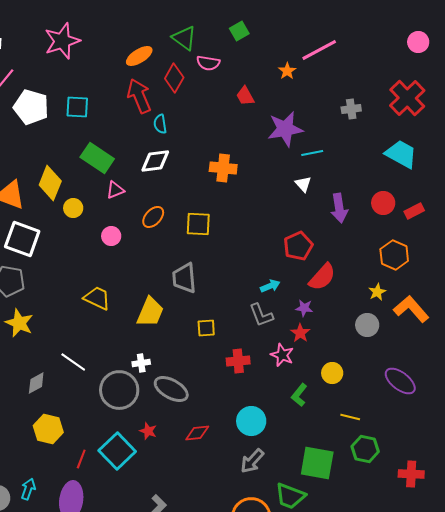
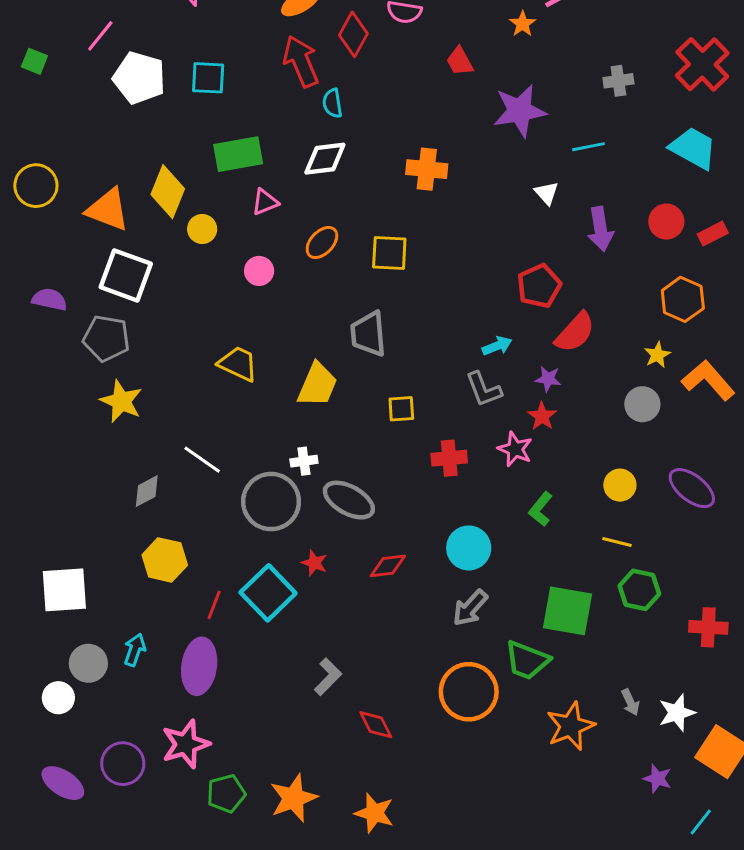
cyan line: (312, 153) -> (588, 147), moved
green rectangle: (97, 158) -> (238, 154), turned -44
yellow circle: (332, 373) -> (620, 485), moved

